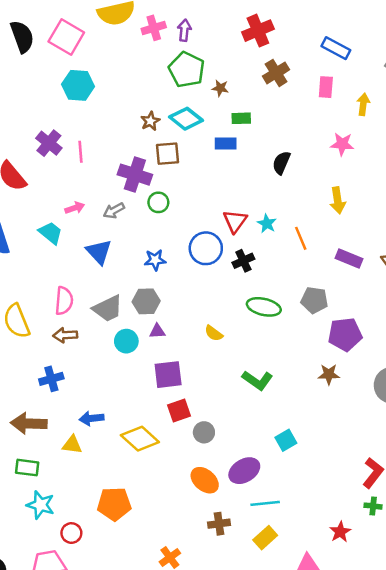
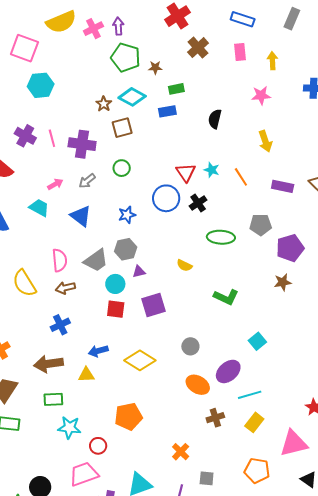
purple cross: (135, 175) -> (82, 144), moved
red square: (179, 411) -> (116, 309), moved, turned 36

